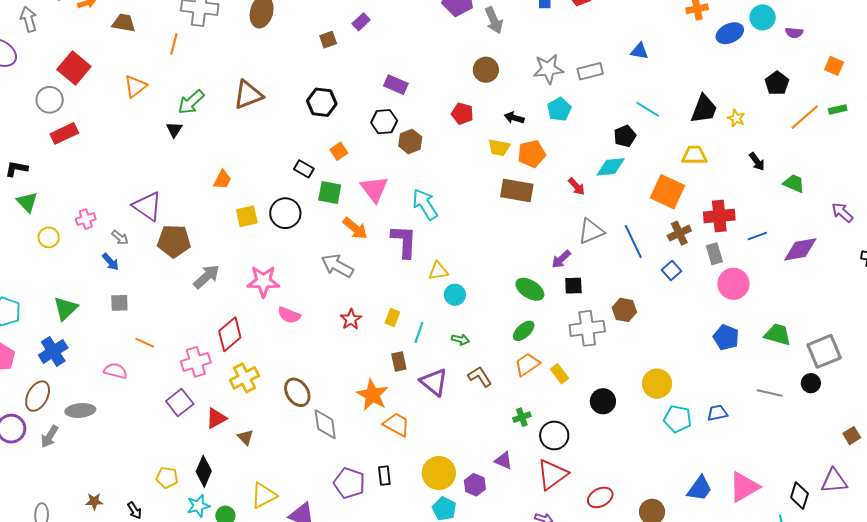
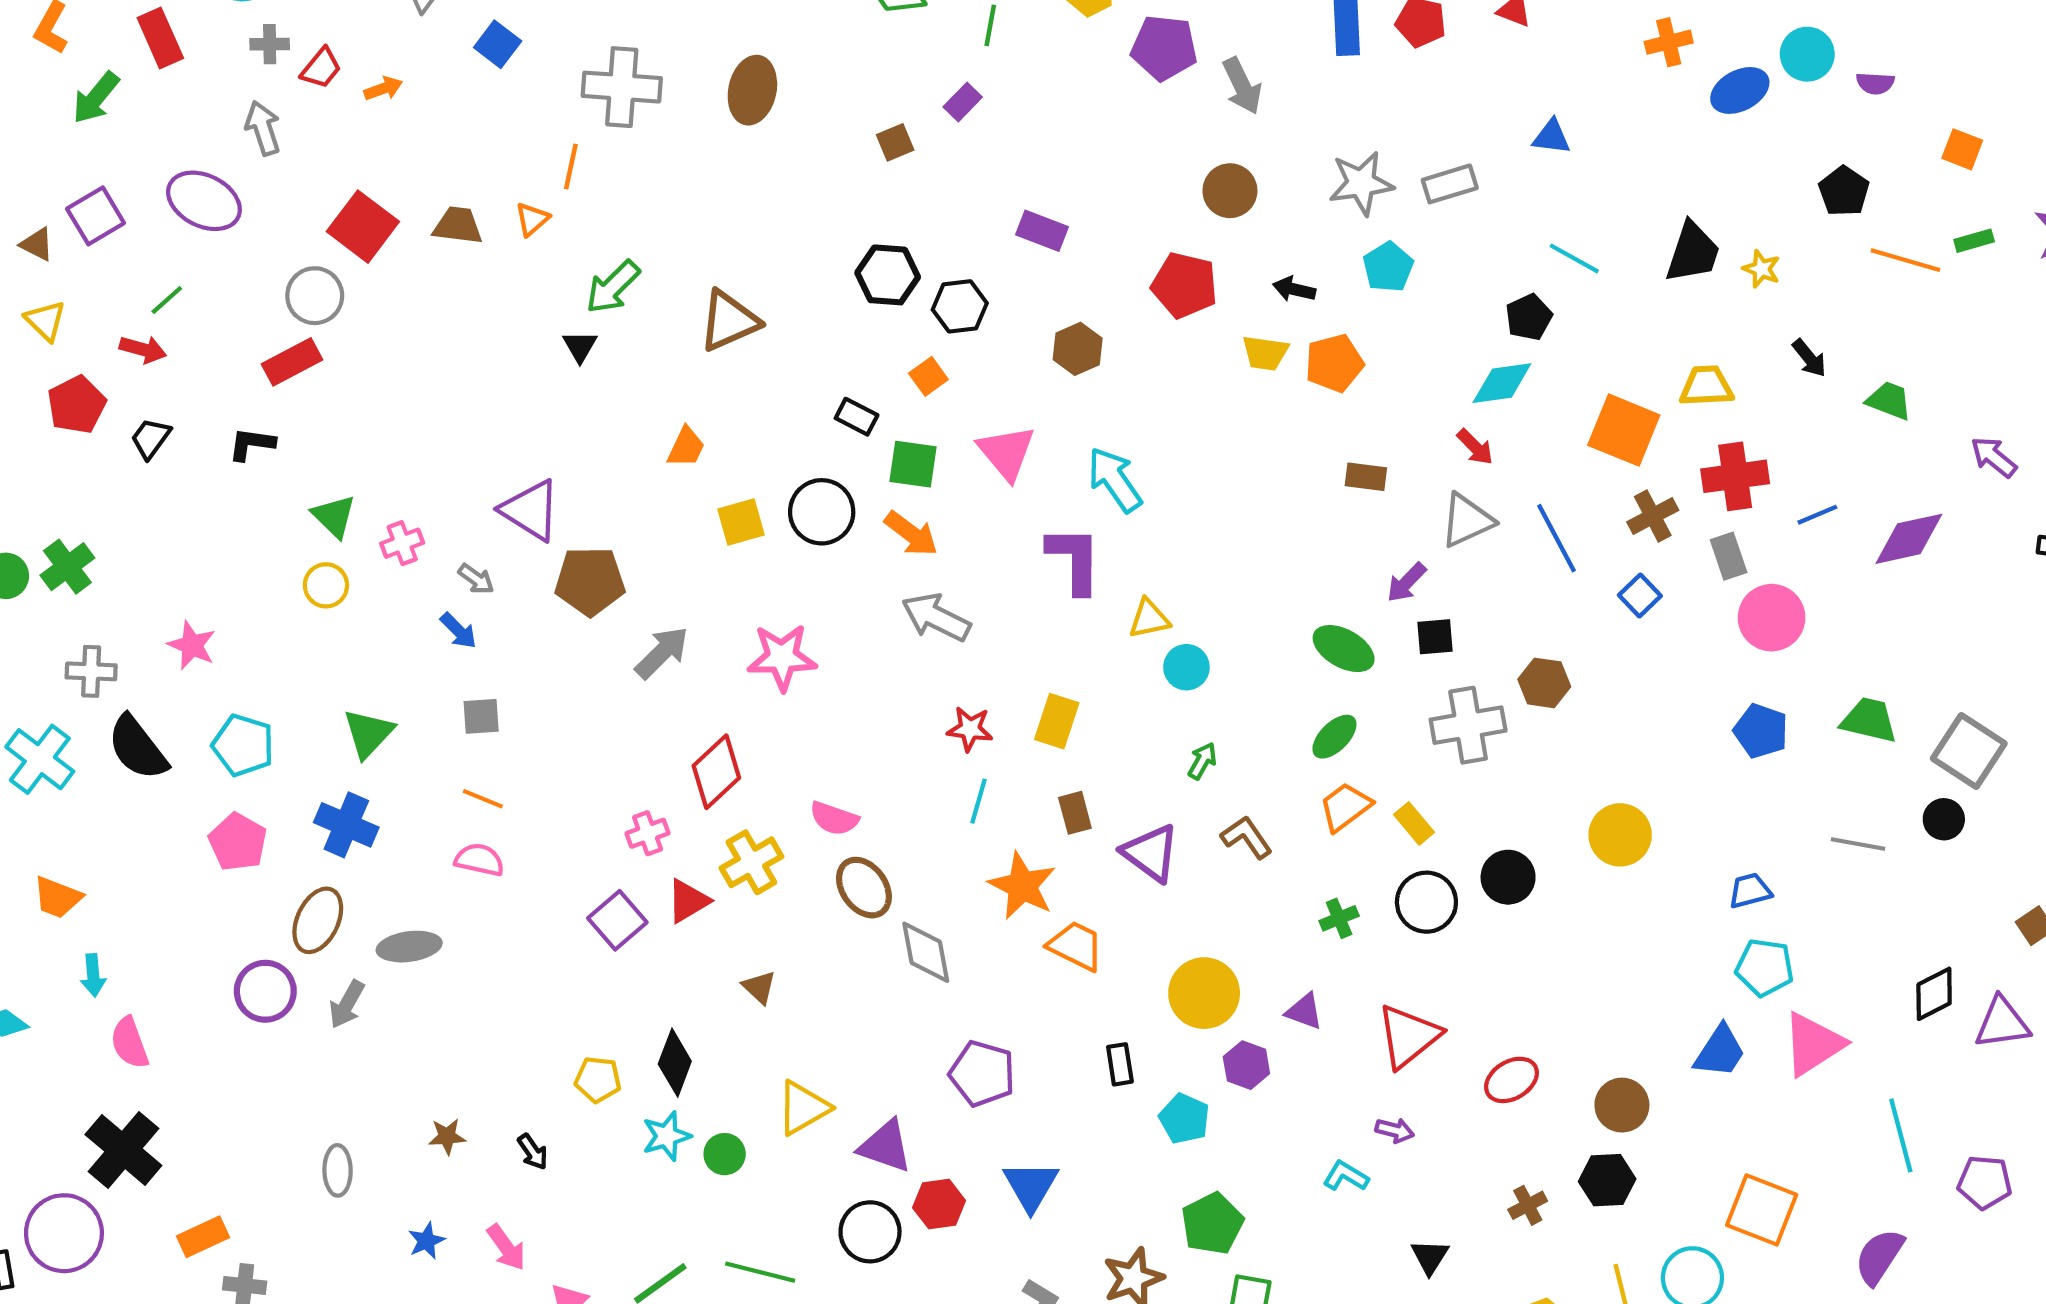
brown trapezoid: (124, 23) -> (458, 226), moved
orange triangle: (135, 86) -> (532, 219), moved, size x0.7
brown triangle: (248, 95) -> (729, 321), moved
red pentagon: (462, 114) -> (1185, 285), size x1.4
orange line: (805, 117) -> (1905, 260), turned 60
black hexagon: (384, 122) -> (960, 306), moved
red rectangle: (64, 133) -> (292, 362), moved
yellow trapezoid: (694, 155) -> (1706, 386), moved
red arrow: (577, 186) -> (1475, 447), moved
brown rectangle: (517, 190) -> (1366, 477), moved, size x0.6
green triangle: (27, 202) -> (334, 516), moved
orange arrow: (355, 228) -> (911, 534), moved
pink semicircle: (289, 315) -> (834, 818), moved
yellow rectangle: (392, 318) -> (1057, 721), size x1.4
red star: (351, 319) -> (970, 729), turned -30
cyan line: (419, 332) -> (978, 801), moved
green arrow: (460, 340) -> (1202, 761), turned -72
orange line: (145, 343) -> (483, 799), moved
blue cross: (53, 351) -> (346, 825), turned -32
gray square: (824, 351) -> (1969, 751), turned -32
pink cross: (196, 362) -> (648, 833), size x0.7
red triangle: (216, 418) -> (688, 901), moved
cyan pentagon: (678, 419) -> (1765, 967), moved
black circle: (554, 435) -> (1426, 902), moved
yellow circle: (439, 473) -> (1204, 993), moved
black rectangle: (384, 476) -> (1120, 1064), moved
black diamond: (799, 496) -> (1934, 994), moved, turned 48

